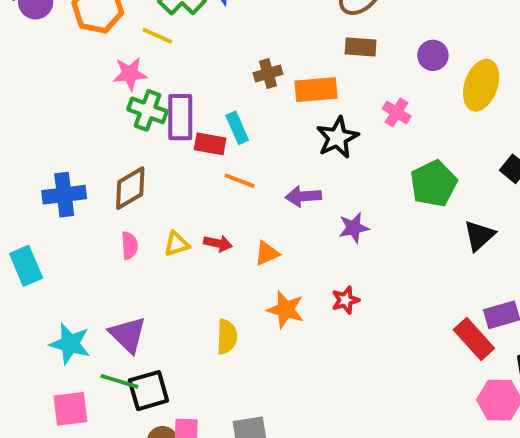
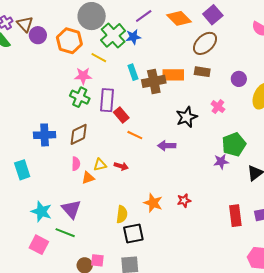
brown cross: (268, 74) -> (154, 81), size x1.6
orange rectangle: (316, 90) -> (173, 75), moved
green cross: (148, 110) -> (80, 97), moved
cyan rectangle: (237, 128) -> (133, 72), moved
red rectangle: (210, 144) -> (121, 115), turned 35
purple star: (354, 228) -> (221, 162), moved
orange triangle: (267, 253) -> (88, 178), moved
red rectangle: (474, 339) -> (235, 216), moved, turned 30
black square: (148, 391) -> (133, 233), moved
pink square: (70, 409) -> (39, 245), turned 30

